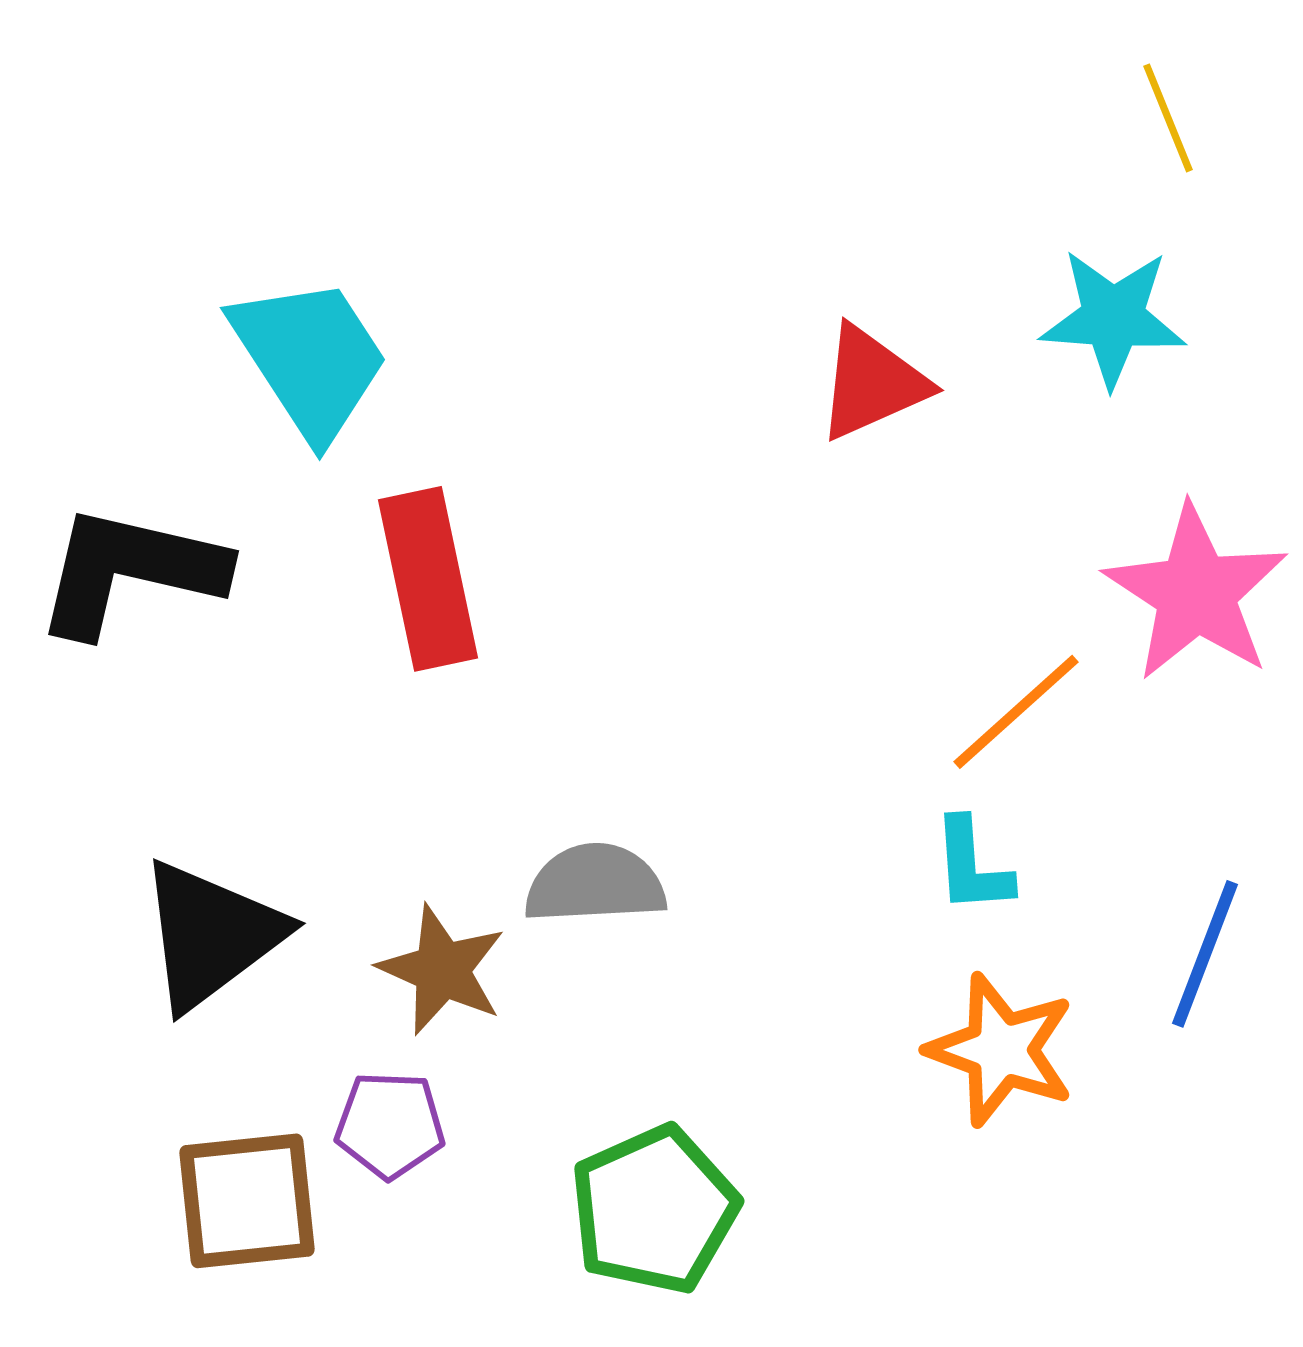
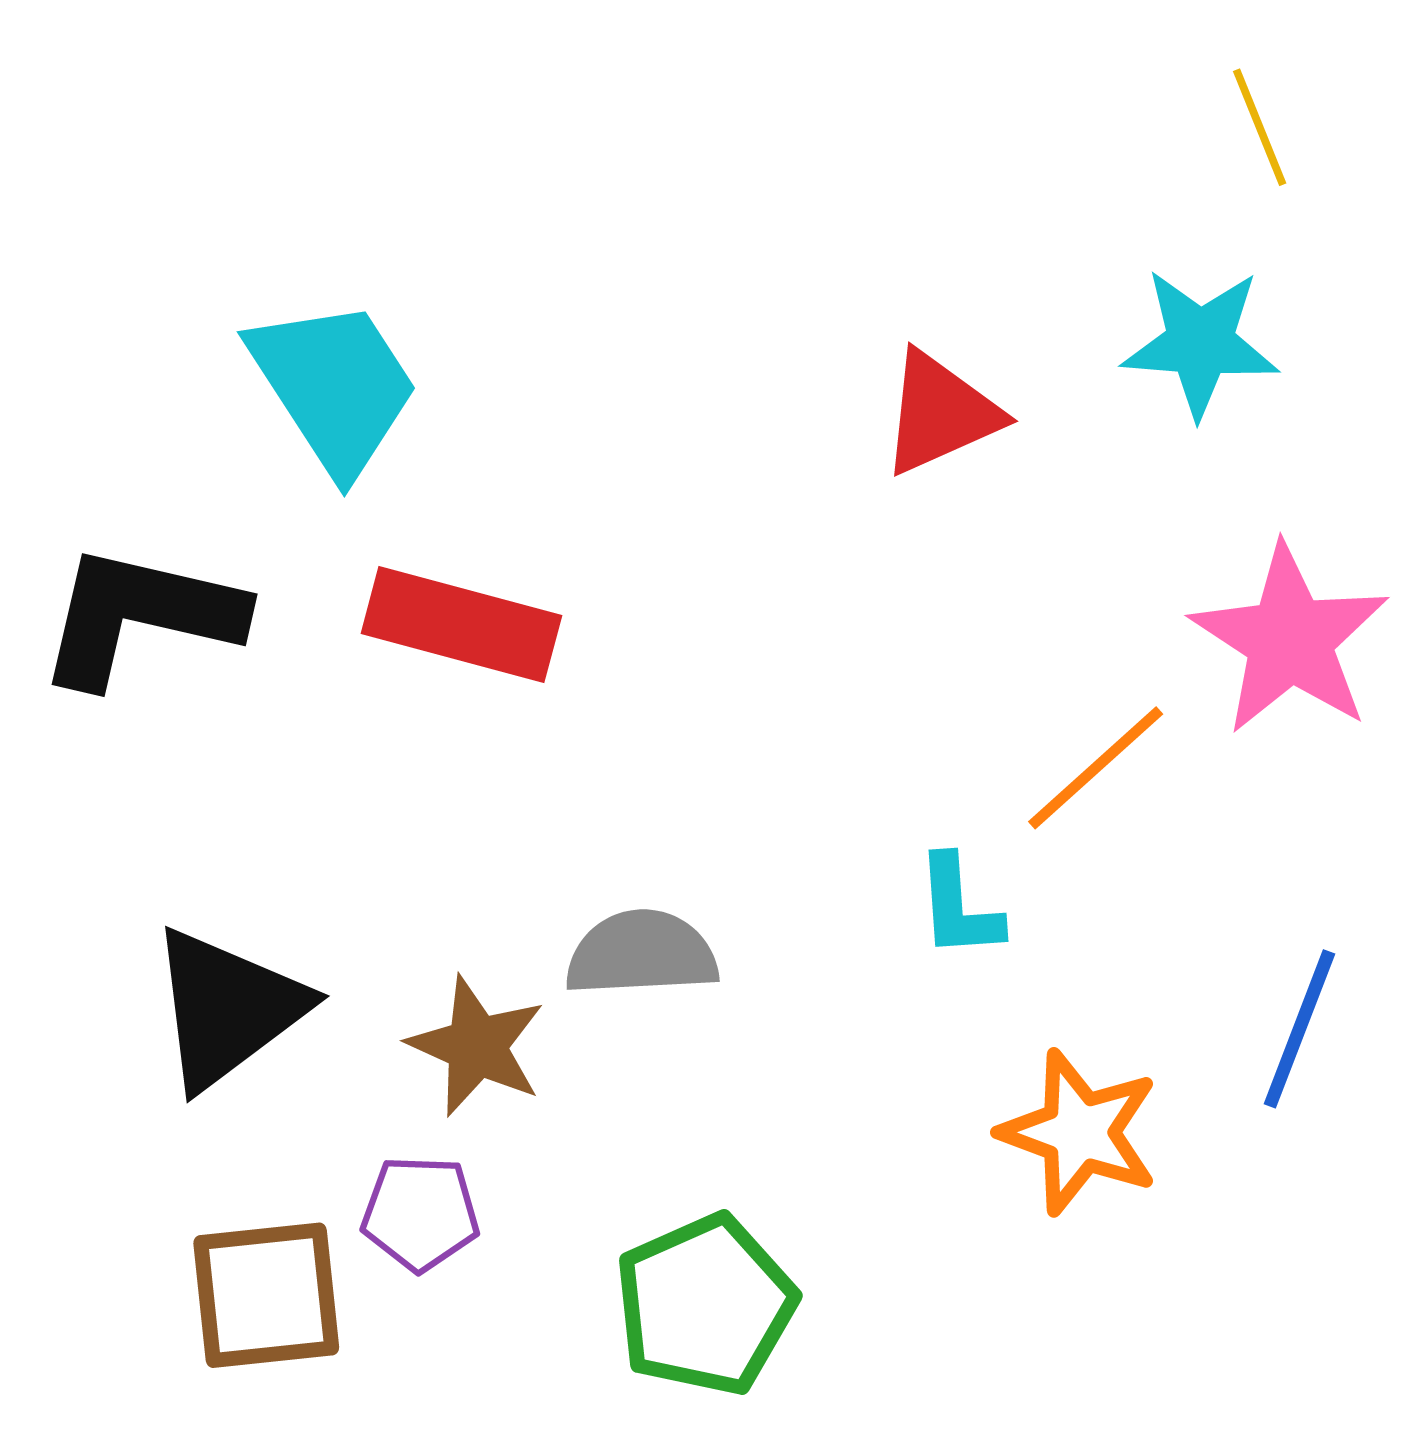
red rectangle: (428, 579) -> (461, 624), turned -63
cyan L-shape: (972, 866) -> (959, 907), moved

